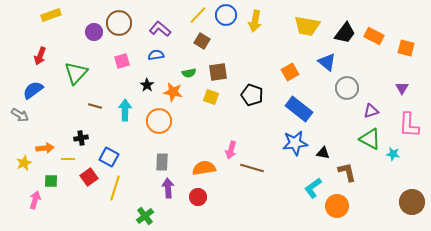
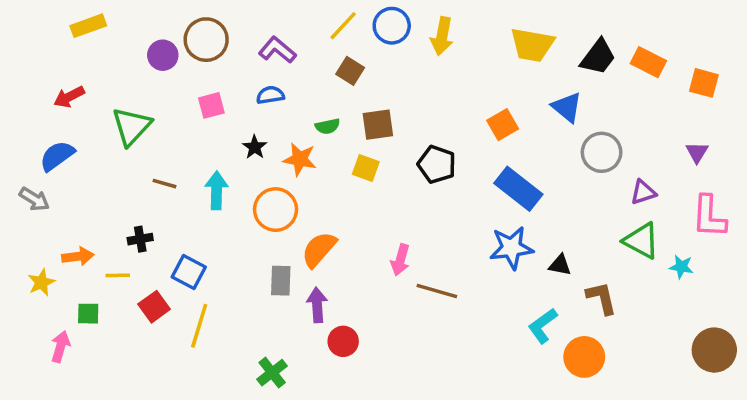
red arrow: (40, 56) -> (69, 97), turned 42
orange semicircle: (204, 168) -> (319, 249), moved, turned -40
purple arrow: (168, 188) -> (317, 305), moved
green cross: (145, 216) -> (272, 373), moved

